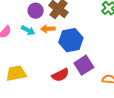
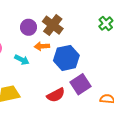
cyan arrow: (28, 30) -> (22, 60), moved

